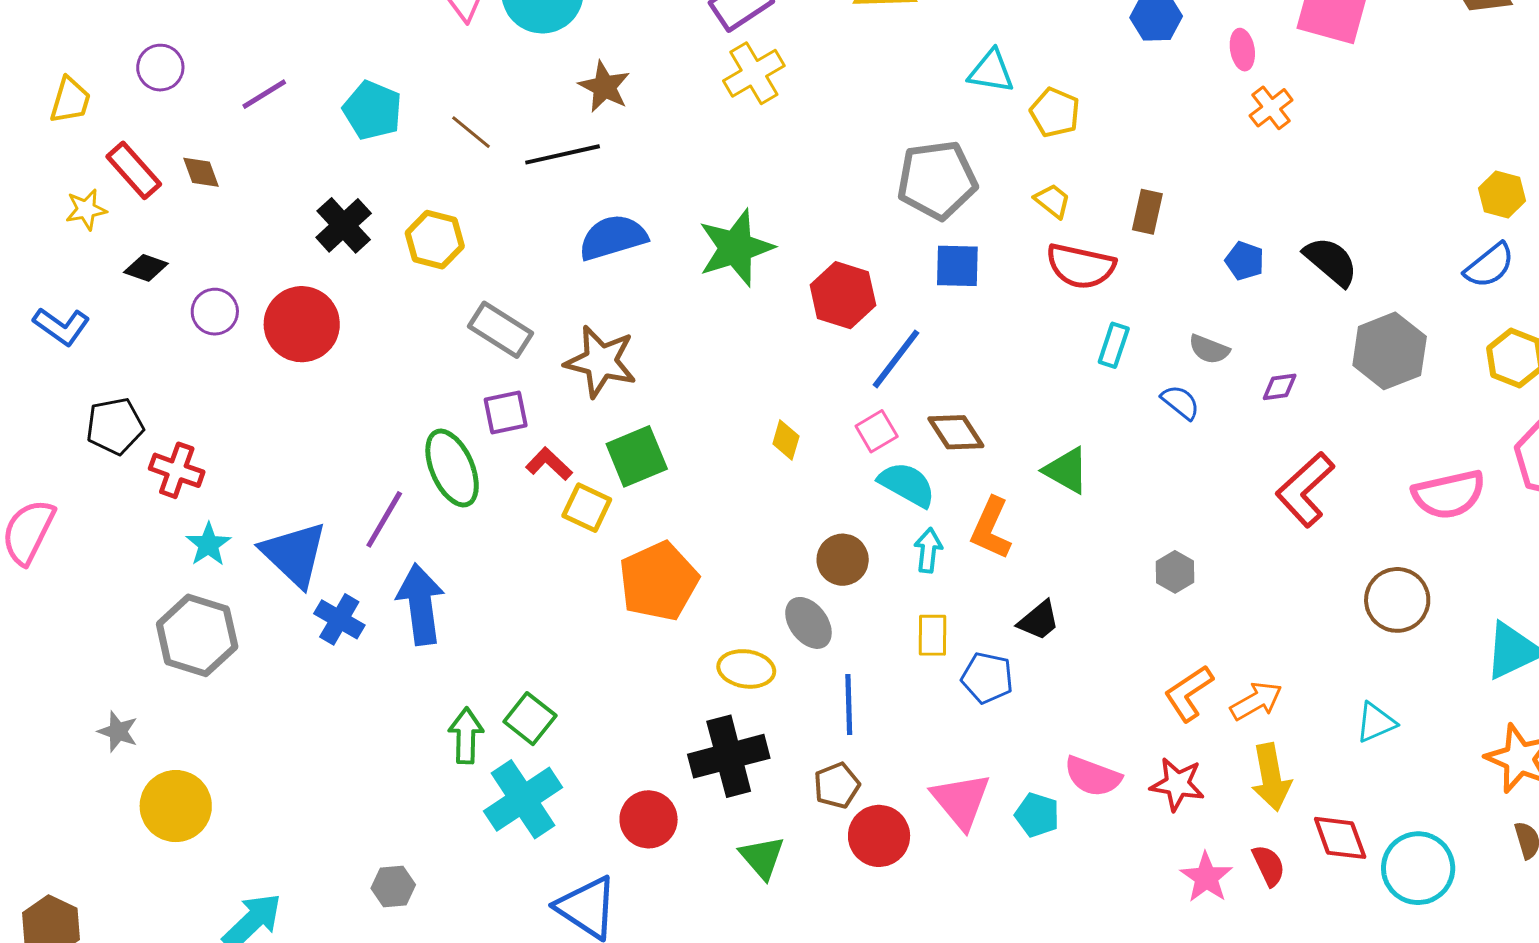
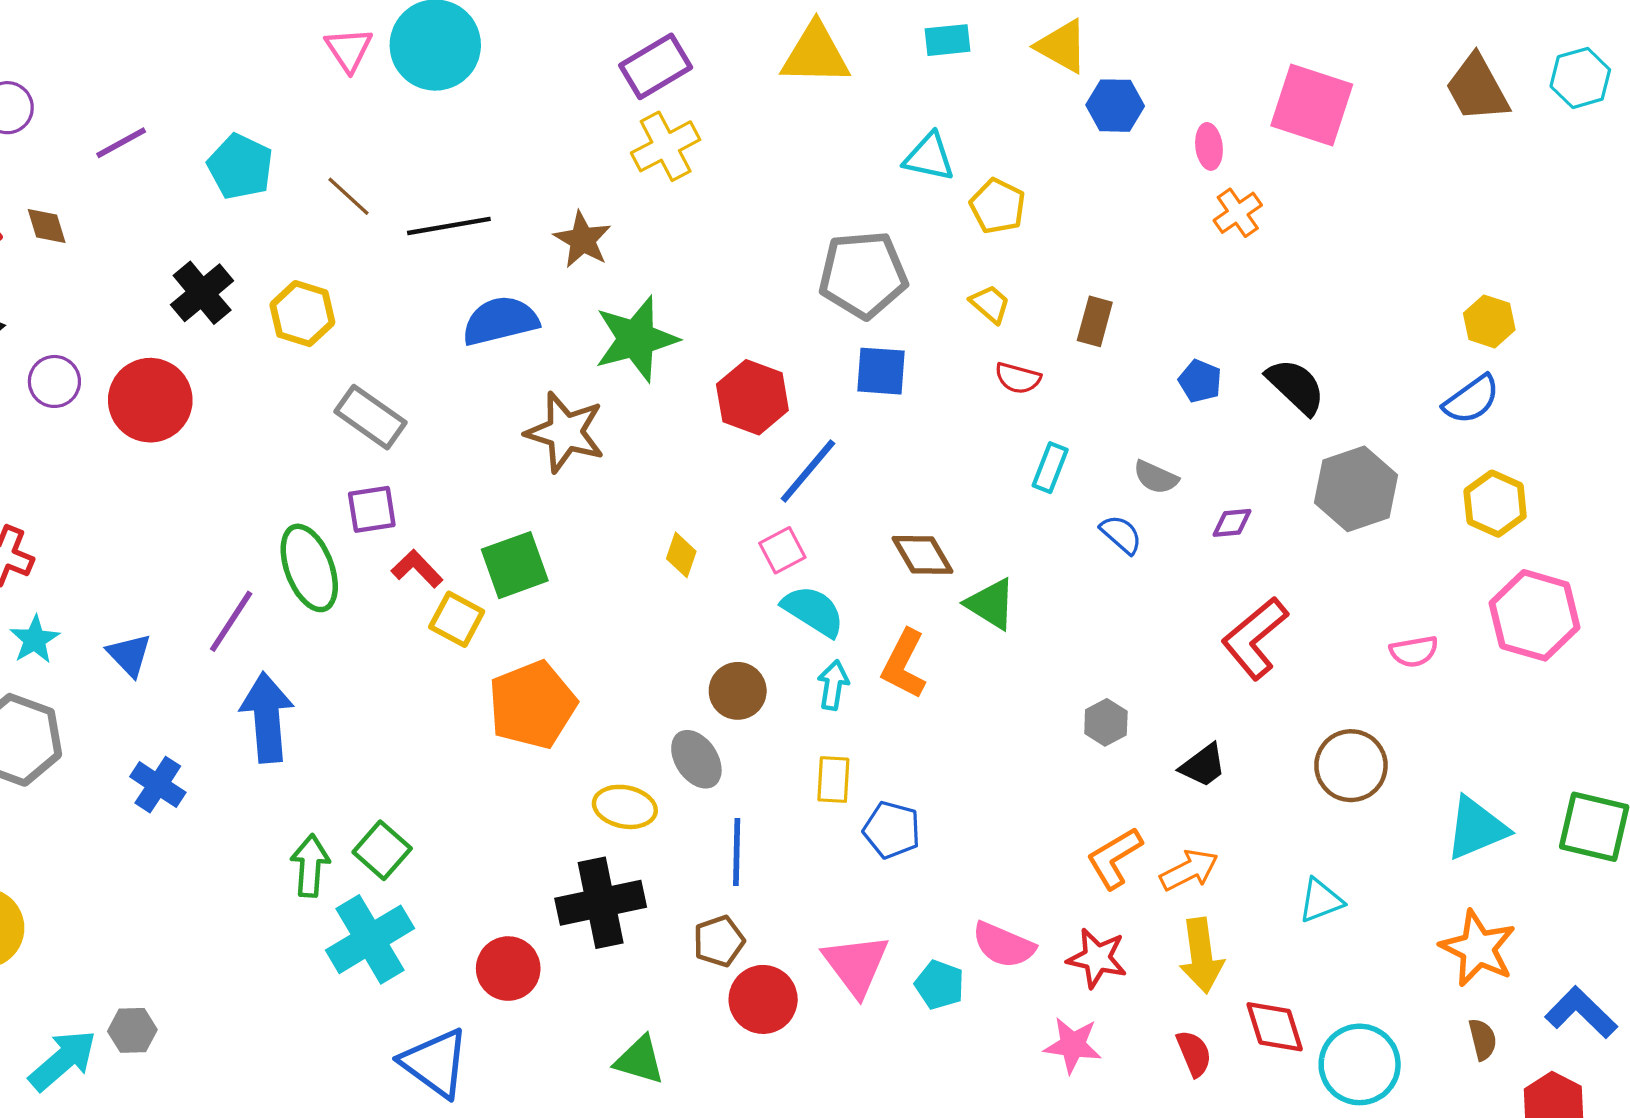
brown star: (604, 87) -> (582, 240), moved
red semicircle: (1081, 266) -> (1018, 378), size x0.6
brown star: (601, 361) -> (565, 432), moved
brown diamond: (956, 432) -> (922, 555), moved
pink semicircle: (1449, 494) -> (1414, 651), size x0.6
blue triangle: (294, 554) -> (129, 655), size x0.6
blue cross: (339, 619) -> (158, 785), moved
black trapezoid: (1039, 620) -> (1203, 765), moved
green triangle: (762, 857) -> (639, 1060), moved, turned -36
pink star: (1206, 877) -> (1073, 1045), moved, turned -30
gray hexagon: (393, 887) -> (132, 1030), moved

